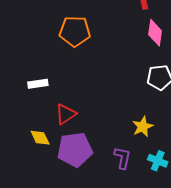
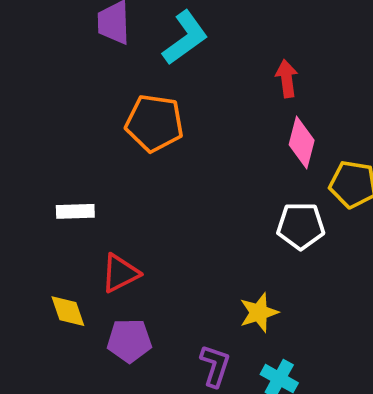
purple pentagon: (75, 150) -> (129, 341), size x0.7

